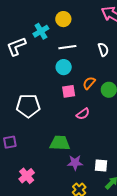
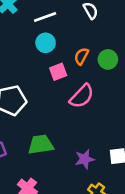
pink semicircle: (83, 114) -> (82, 96), size x1.5
green trapezoid: (60, 143) -> (41, 145), moved

